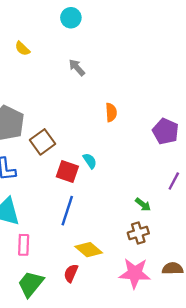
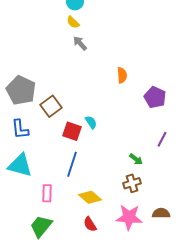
yellow semicircle: (22, 48) -> (73, 22), moved
orange semicircle: (111, 112) -> (122, 75), moved
pink rectangle: (24, 245) -> (47, 193), moved
red semicircle: (71, 273) -> (90, 224), moved, turned -56

